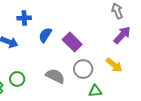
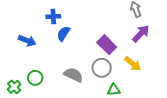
blue cross: (24, 18) -> (53, 16), moved
purple rectangle: (72, 42) -> (107, 45), moved

